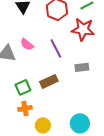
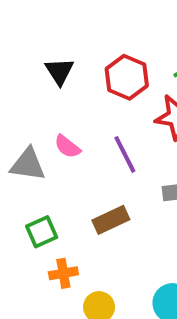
green square: (23, 87) -> (42, 232), moved

